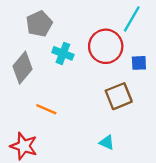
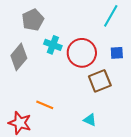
red circle: (106, 46) -> (82, 53), moved
orange line: (46, 109) -> (45, 105), moved

